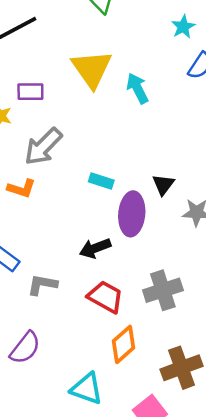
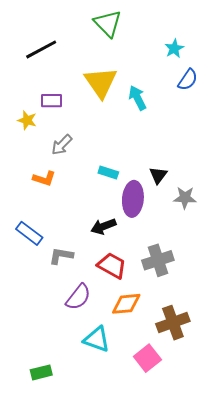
gray arrow: (43, 147) -> (62, 145), size x0.7
orange diamond: (123, 344) -> (126, 304), turned 36
purple semicircle: (25, 348) -> (78, 297), moved

